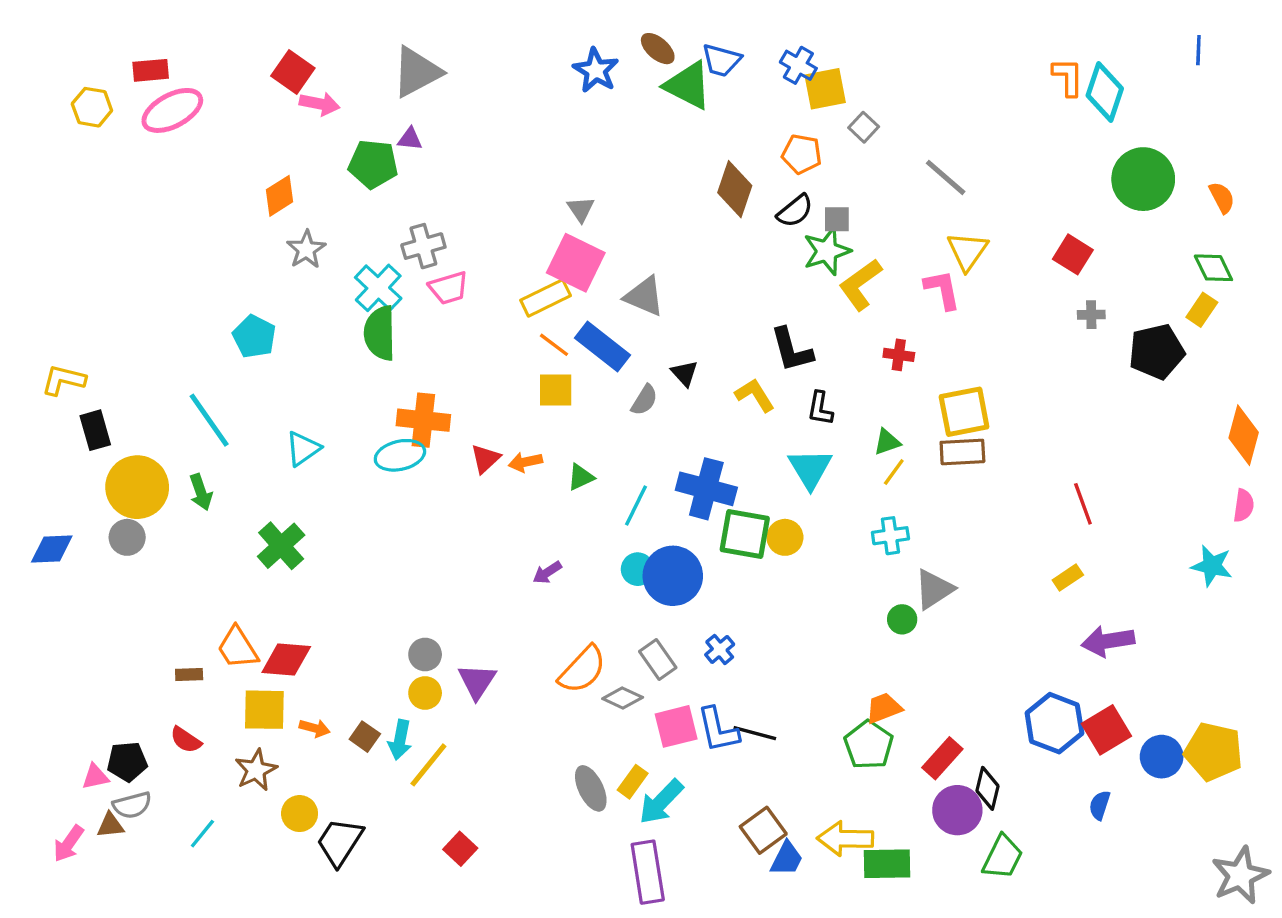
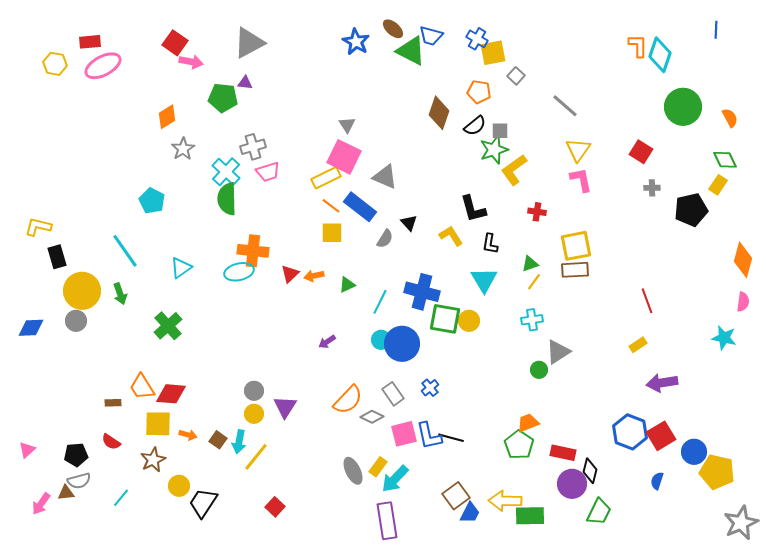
pink L-shape: (942, 290) -> (581, 180), moved
yellow pentagon: (1213, 752) -> (717, 472), moved
red rectangle: (942, 758) -> (563, 453), turned 60
pink triangle: (95, 777) -> (27, 450), moved, turned -30

